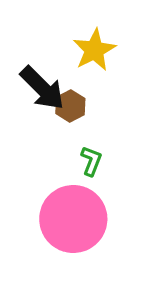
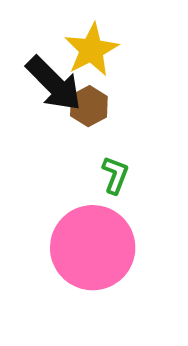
yellow star: (94, 50) -> (91, 50), moved

